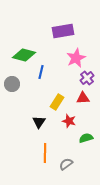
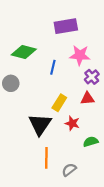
pink star: (76, 58) -> (80, 55), turned 30
blue line: (41, 72) -> (53, 67), moved
black triangle: (39, 122) -> (40, 124), size x1.6

